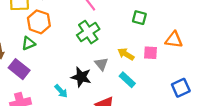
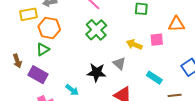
gray triangle: (101, 64) -> (119, 63), moved
cyan rectangle: (127, 80) -> (154, 78), moved
cyan arrow: (61, 91) -> (72, 90), moved

